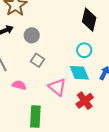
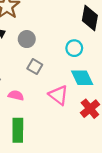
cyan circle: (84, 50) -> (74, 48), moved
green rectangle: (35, 116) -> (18, 130), moved

